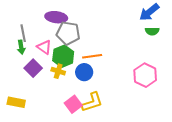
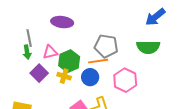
green semicircle: (152, 31) -> (148, 47), moved, size x1.6
gray pentagon: (68, 33) -> (106, 46), moved
pink triangle: (44, 47) -> (50, 52), turned -49
pink hexagon: (145, 75) -> (125, 80), moved

